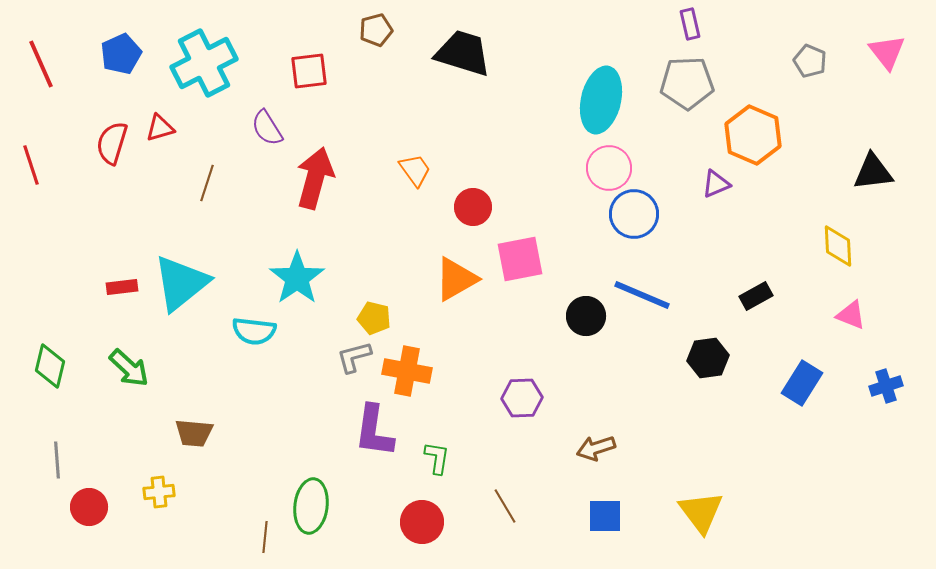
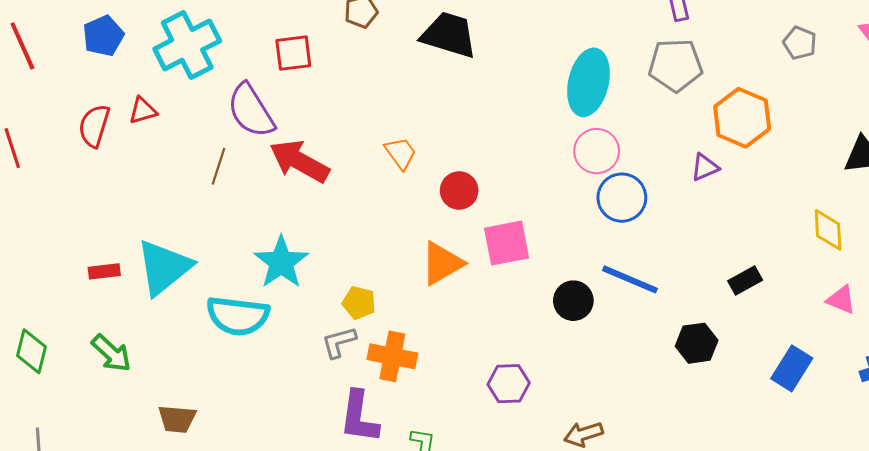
purple semicircle: (267, 128) -> (251, 111), size x1.5
red arrow: (315, 178) -> (299, 161), turned -76
brown line: (207, 183) -> (219, 166), moved
cyan semicircle: (254, 331) -> (238, 316), size x1.4

